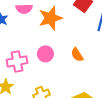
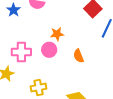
orange star: (50, 18) -> (57, 34), moved, size x0.6

